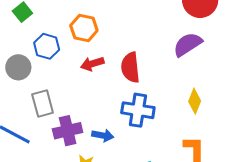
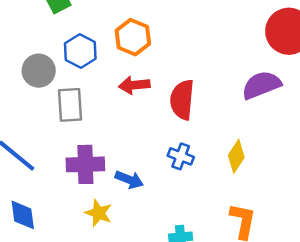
yellow diamond: (195, 101) -> (236, 156), moved
gray rectangle: (43, 103) -> (70, 105), moved
blue cross: (138, 110) -> (181, 156), size x0.6

